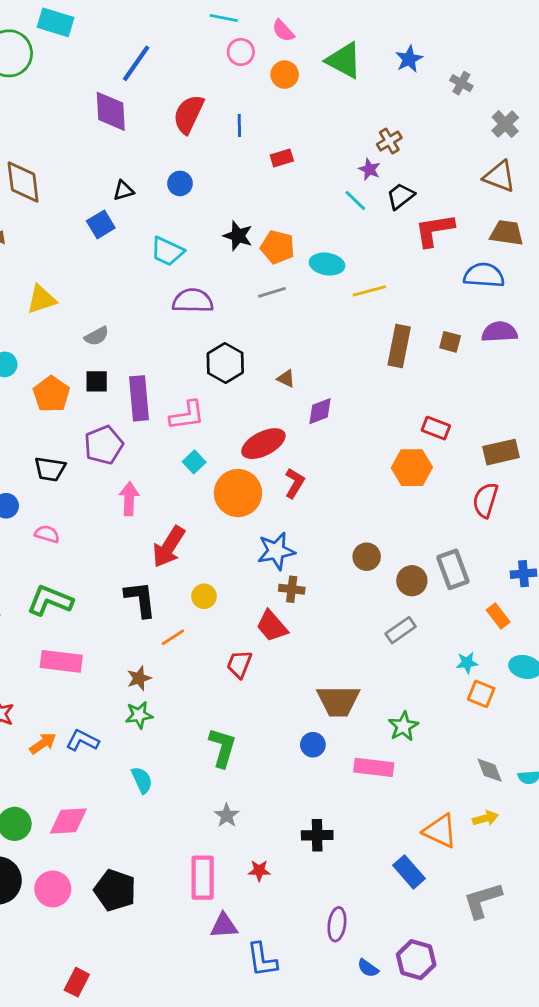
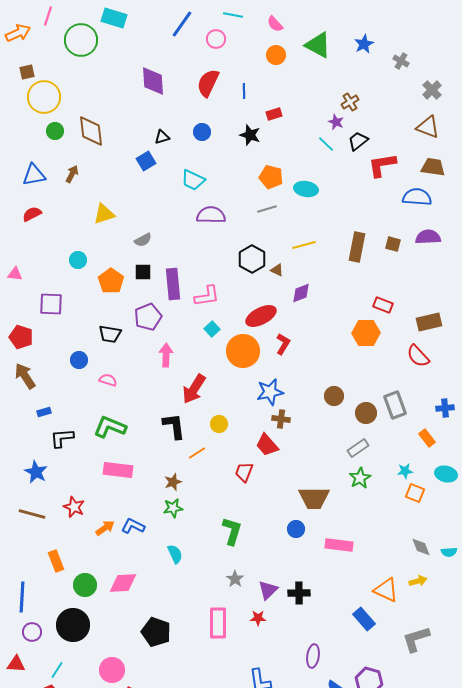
pink circle: (241, 52) -> (216, 39), moved
blue line: (136, 63) -> (182, 24), moved
black star: (238, 236) -> (250, 135), moved
yellow line: (369, 291) -> (304, 245), moved
black hexagon: (225, 363) -> (252, 259), moved
red semicircle: (485, 500) -> (418, 356), turned -60
green star: (403, 726) -> (360, 478), moved
pink circle: (53, 889) -> (112, 670), moved
purple triangle: (224, 926) -> (268, 590), moved, turned -40

